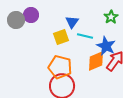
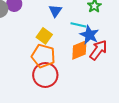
cyan line: (85, 36) -> (78, 25), moved
yellow square: (61, 37) -> (44, 36), moved, turned -35

